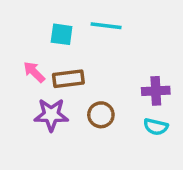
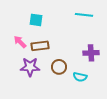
cyan line: (106, 26) -> (84, 15), moved
cyan semicircle: (156, 127) -> (80, 77), moved

